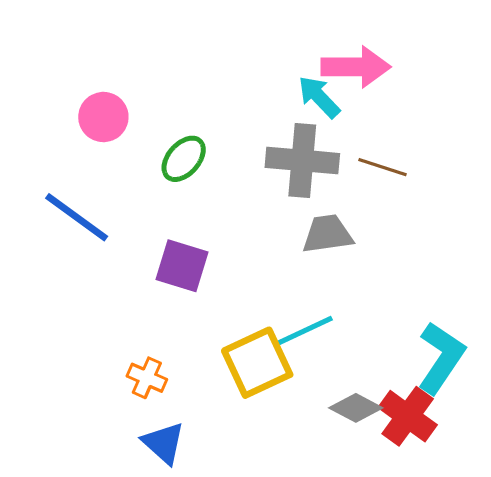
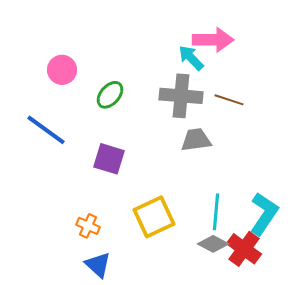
cyan line: (304, 331) -> (216, 212), moved, turned -60

